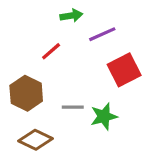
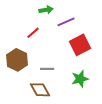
green star: (104, 116) -> (80, 79), moved
brown diamond: (36, 140) -> (40, 90), moved, turned 35

